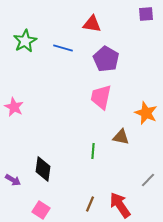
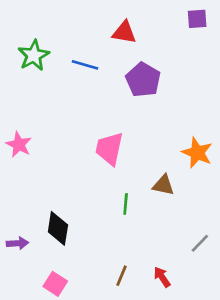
pink trapezoid: (101, 97) -> (109, 149), moved
purple arrow: (13, 180) -> (17, 243), turned -35
red arrow: (120, 205) -> (162, 277), size x0.6

